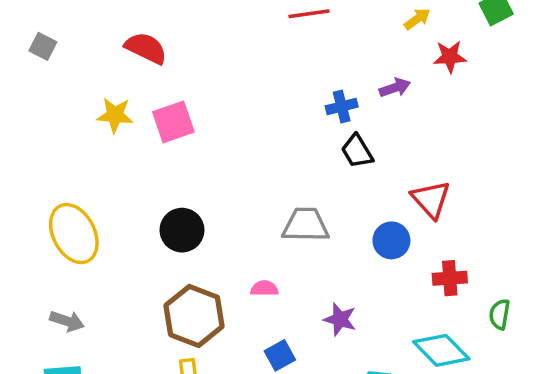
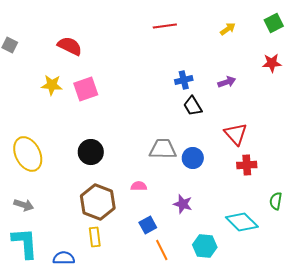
red star: (450, 57) -> (272, 63), moved
purple arrow: (395, 88) -> (227, 82), moved
blue circle: (391, 240) -> (193, 158), moved
red cross: (450, 278) -> (247, 165), moved

